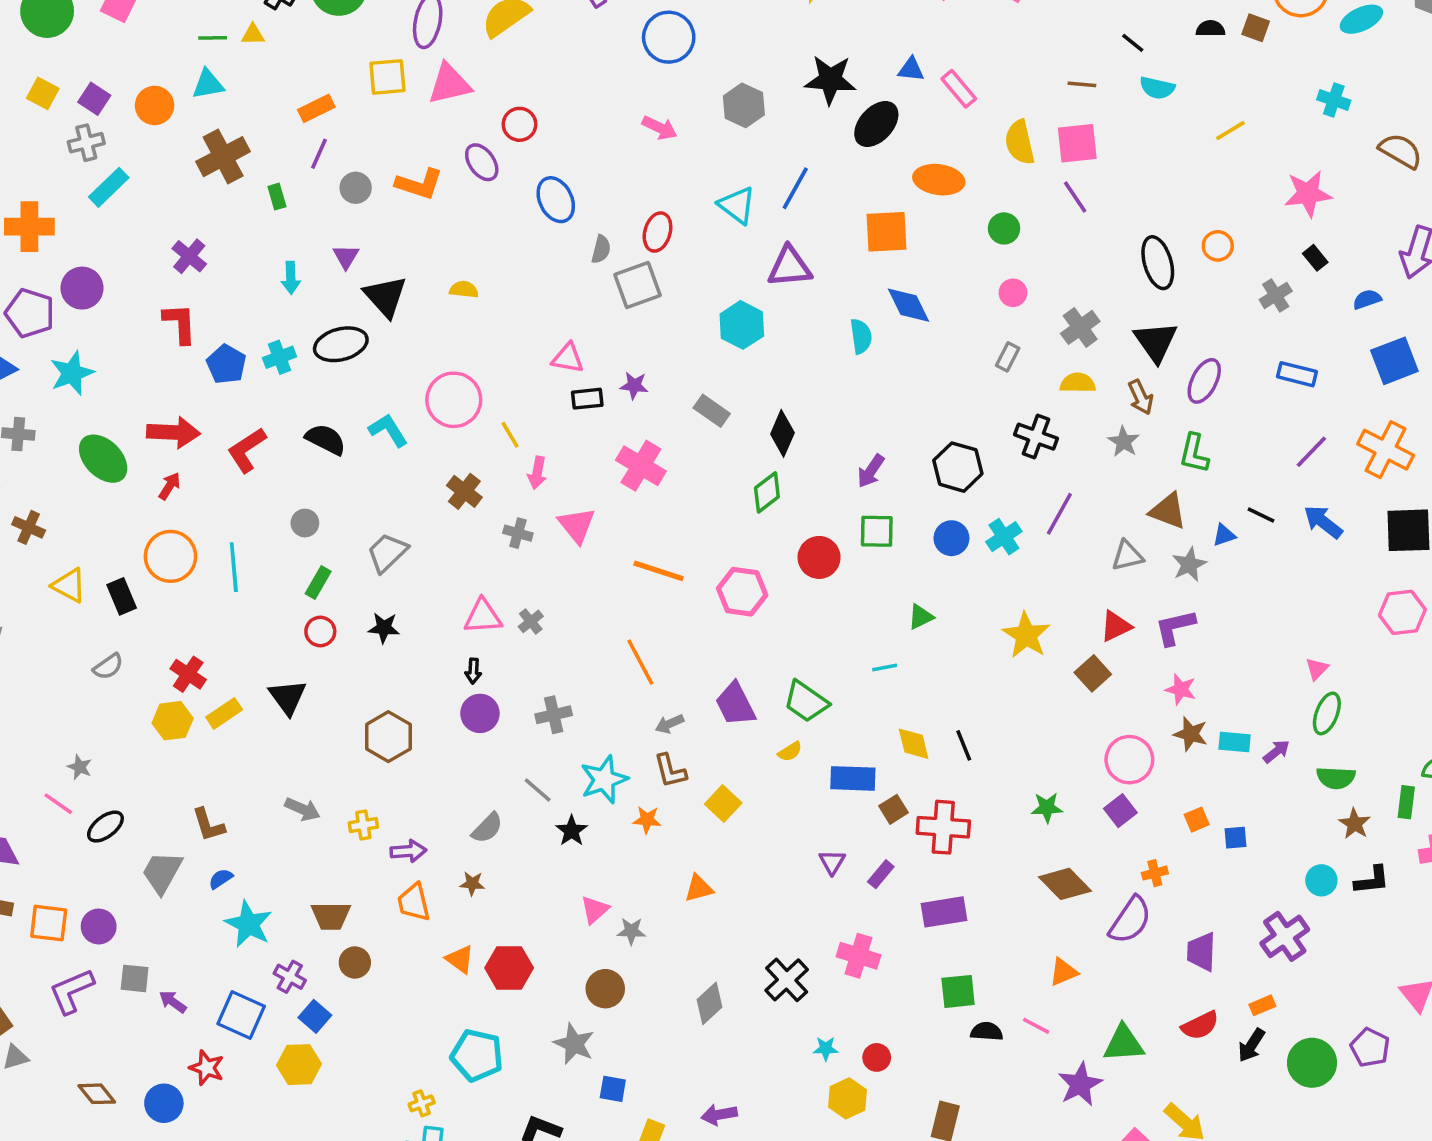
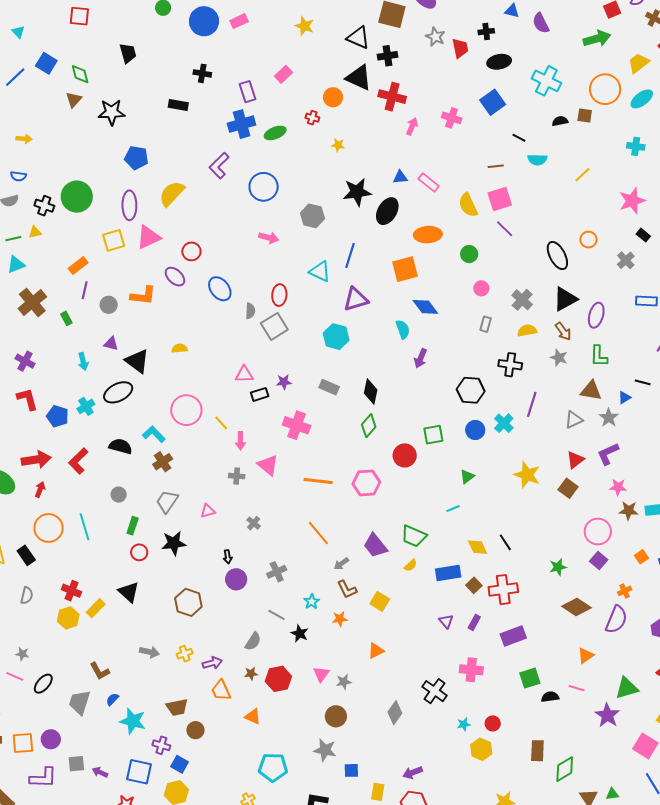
purple triangle: (346, 257) -> (111, 344), turned -35
black triangle: (1156, 342) -> (565, 299), turned 48
purple arrow: (871, 471) -> (421, 358), moved
brown cross: (464, 491) -> (163, 462), moved, turned 30
pink triangle: (483, 616) -> (208, 511), moved, size x0.7
black star: (384, 628) -> (174, 543), size x1.4
gray semicircle: (108, 667) -> (27, 595), turned -30
cyan star: (604, 779) -> (312, 602), size x0.6
red hexagon: (509, 968) -> (278, 679), moved
purple L-shape: (72, 991) -> (43, 778), turned -144

